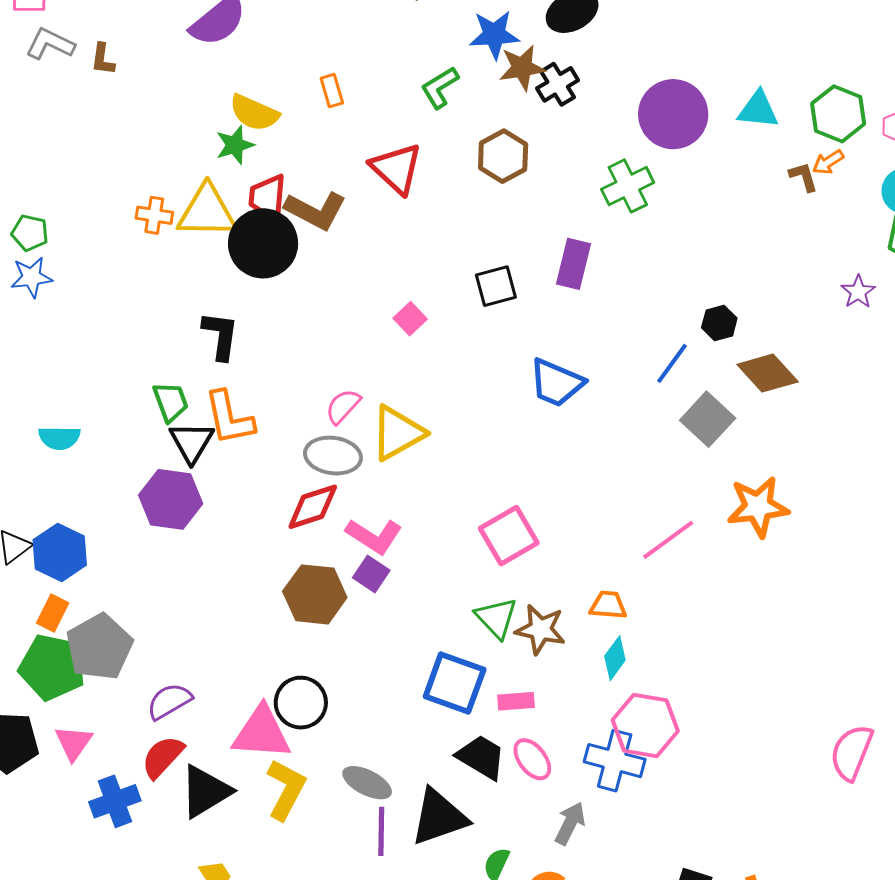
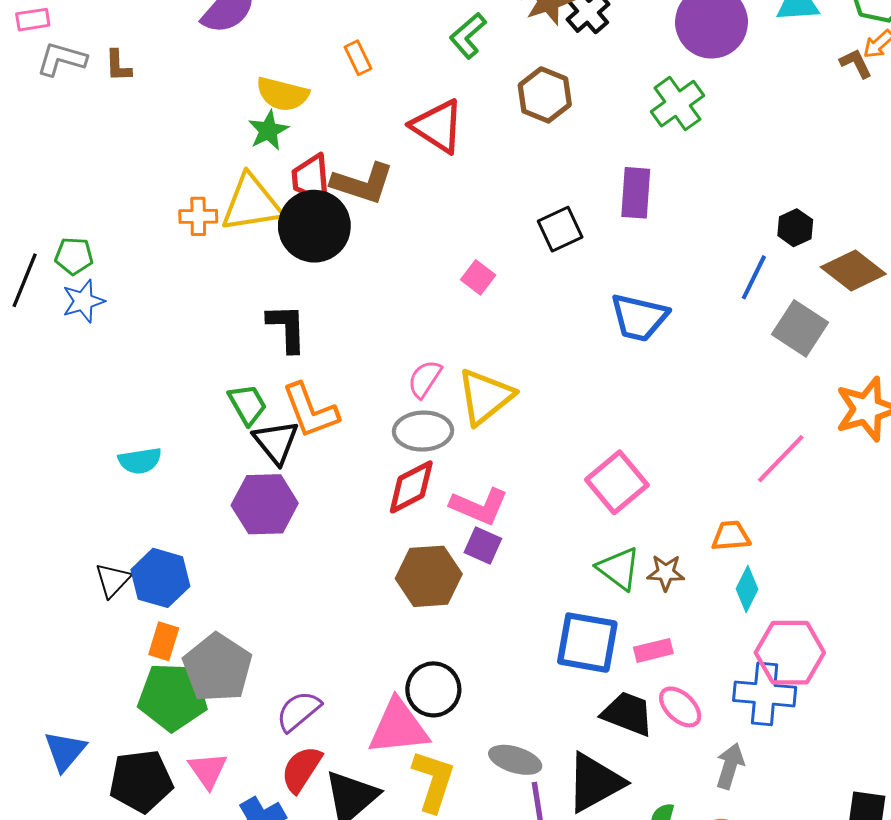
brown star: (540, 629) -> (666, 573), size x0.7

